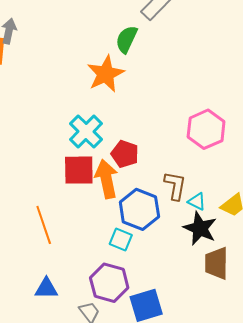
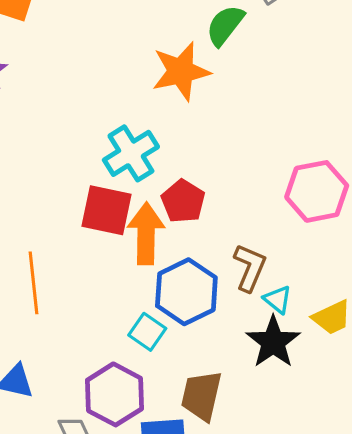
brown trapezoid: (216, 263) -> (201, 396), moved

